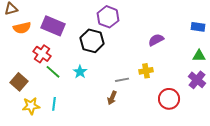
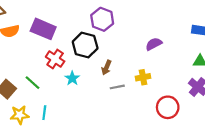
red cross: (42, 54) -> (55, 59), moved
green line: (53, 72) -> (32, 83), moved
brown arrow: (112, 98) -> (107, 68), moved

